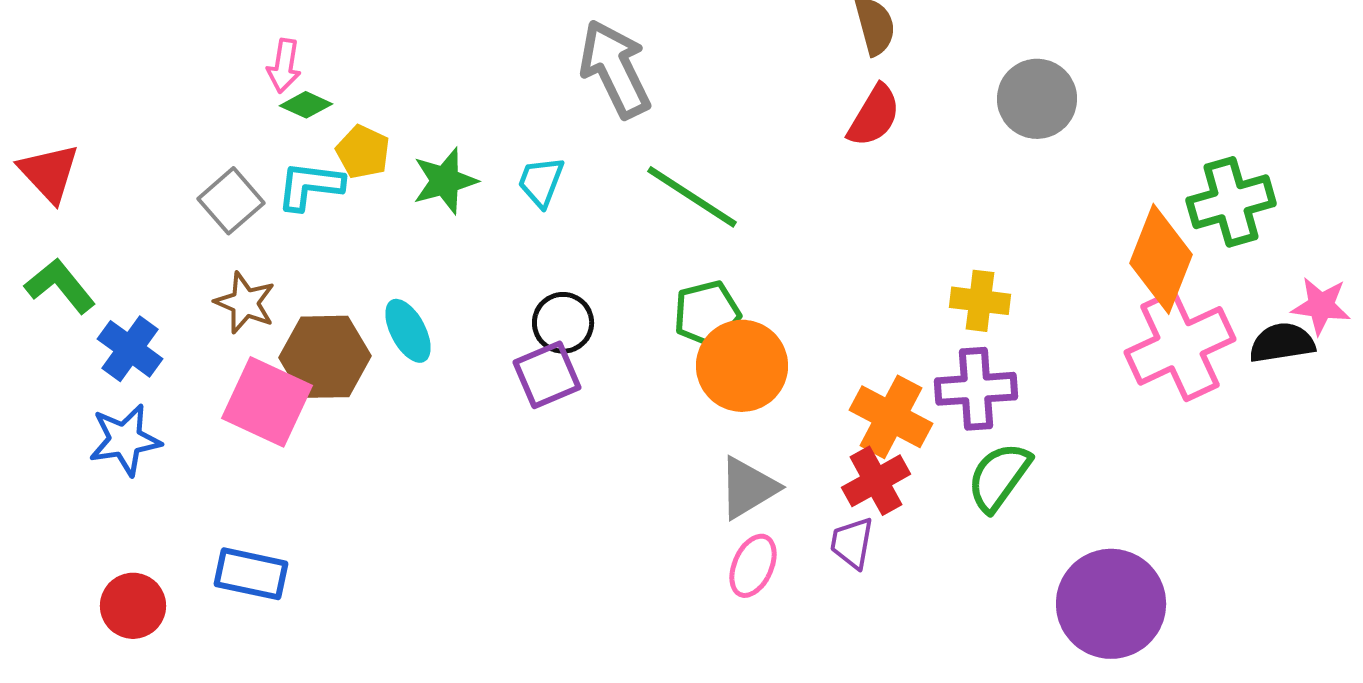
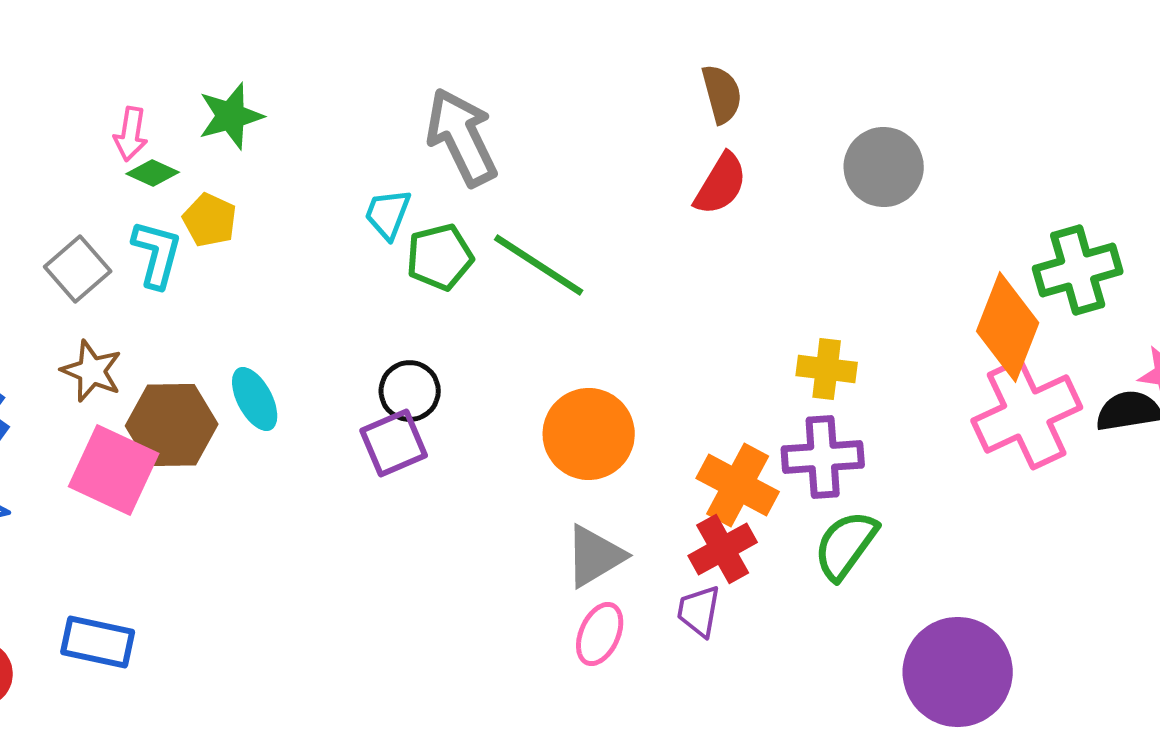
green star: (445, 181) -> (231, 116), moved
cyan trapezoid: (541, 182) -> (388, 214), moved
cyan L-shape: (310, 186) -> (157, 254), turned 98
green pentagon: (707, 314) -> (440, 257), moved

